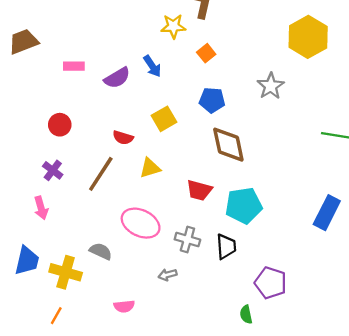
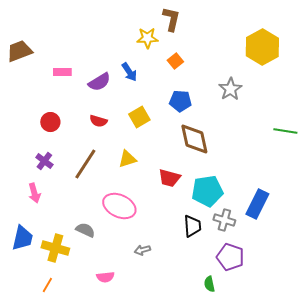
red semicircle: (123, 138) -> (98, 121), moved
blue rectangle: (327, 213) -> (257, 204), moved
gray cross: (187, 239) -> (224, 220), moved

